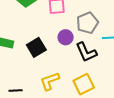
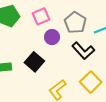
purple circle: (66, 37) -> (52, 37), moved

